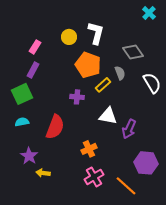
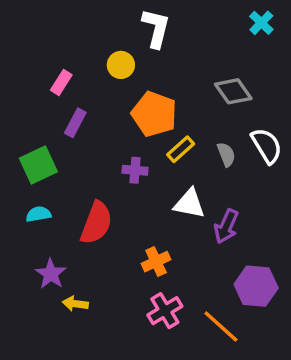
white L-shape: (96, 33) -> (156, 28), moved
purple rectangle: (33, 70) -> (75, 123), moved
gray semicircle: (120, 73) -> (226, 154), moved

